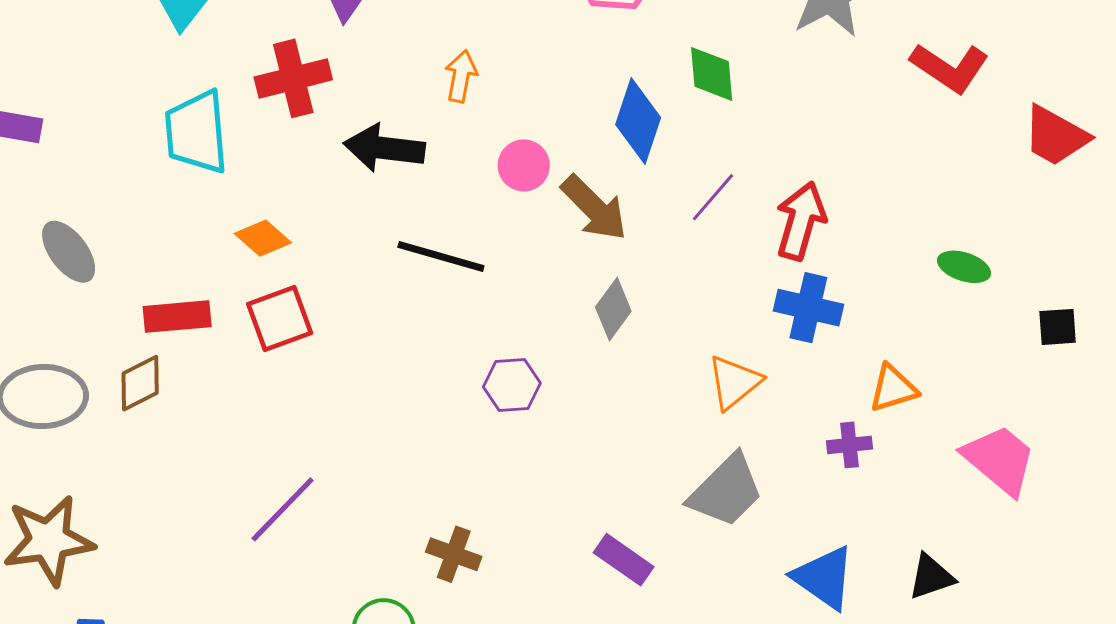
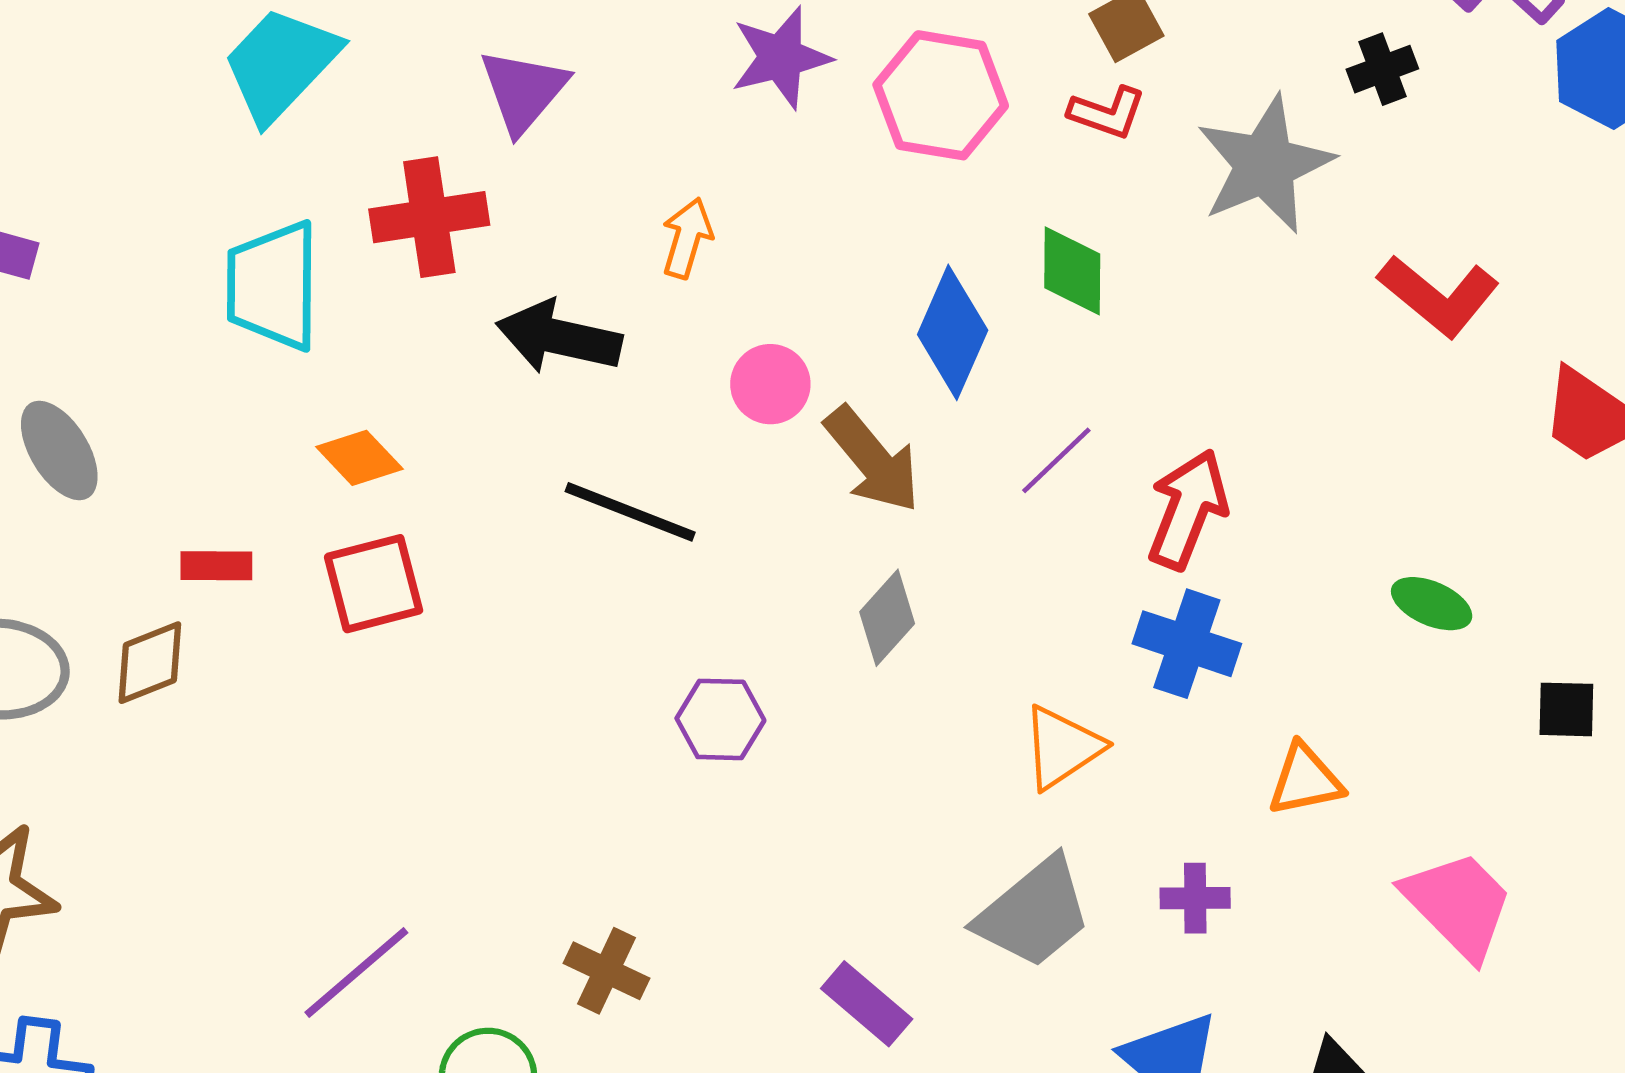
red rectangle: (177, 317) -> (216, 566), size x0.7
purple cross: (849, 445) -> (1195, 898), moved
purple line: (283, 509) -> (356, 973), moved

